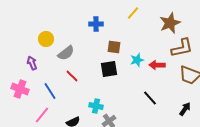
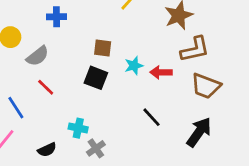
blue cross: (96, 24) -> (57, 17), moved
black square: (109, 69) -> (96, 78), turned 30
black arrow: (185, 109) -> (199, 132), size x1.6

